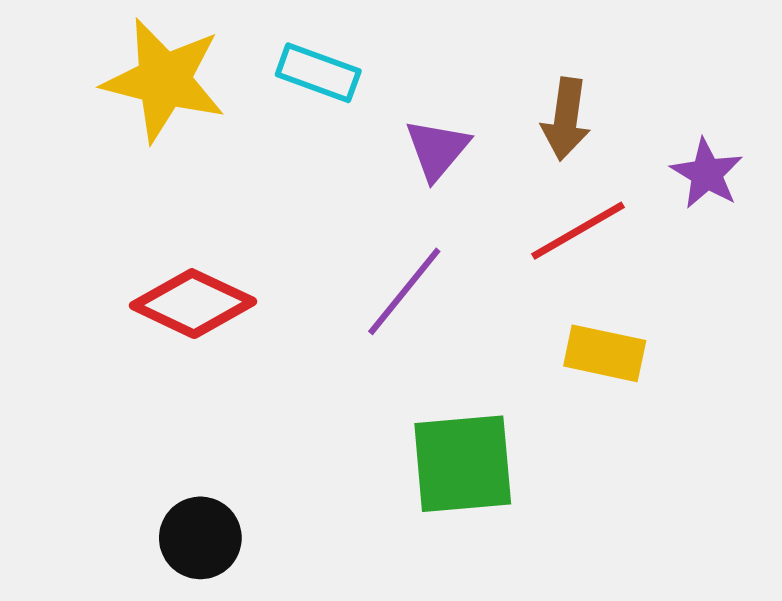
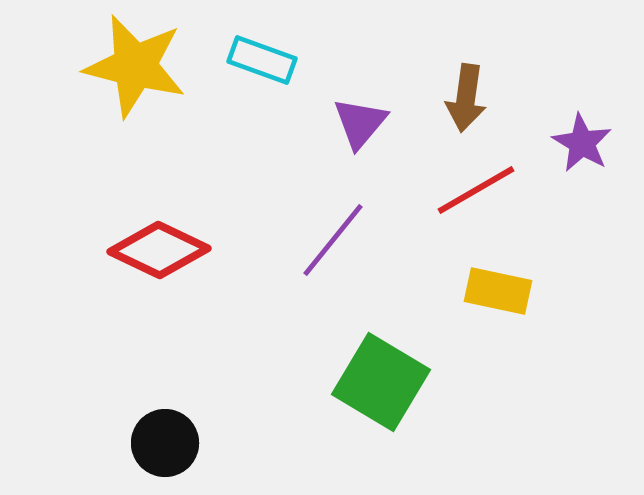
green square: (463, 464) -> (381, 382), turned 36

